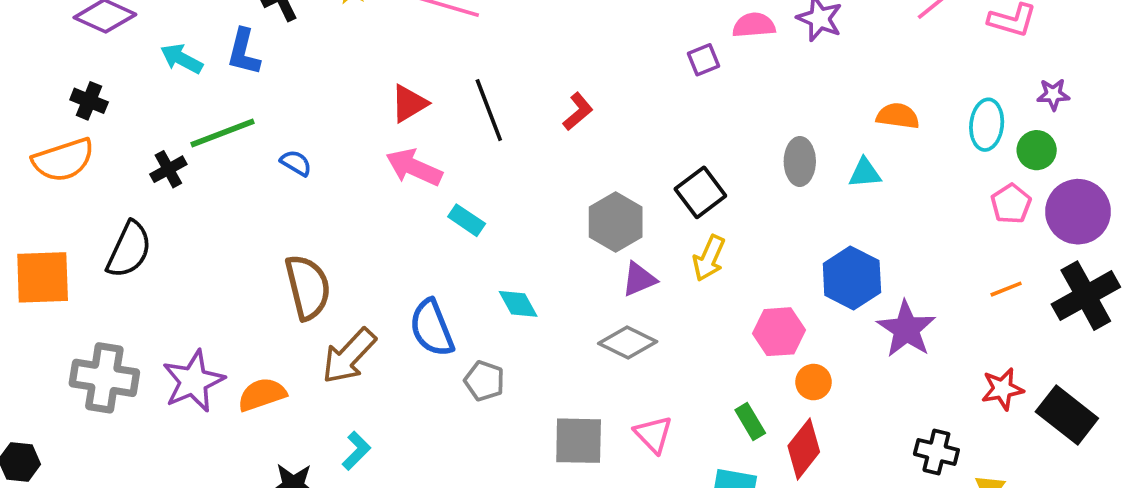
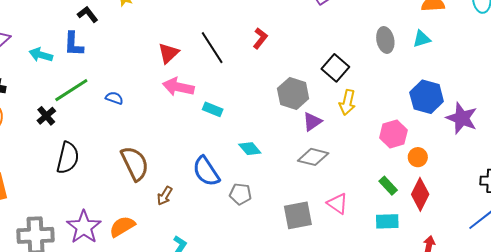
black semicircle: (129, 250) -> (68, 158), moved
brown arrow: (349, 356) -> (165, 196), size x0.6

